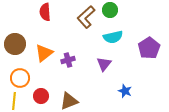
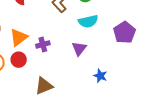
red circle: (41, 96) -> (19, 60), moved

